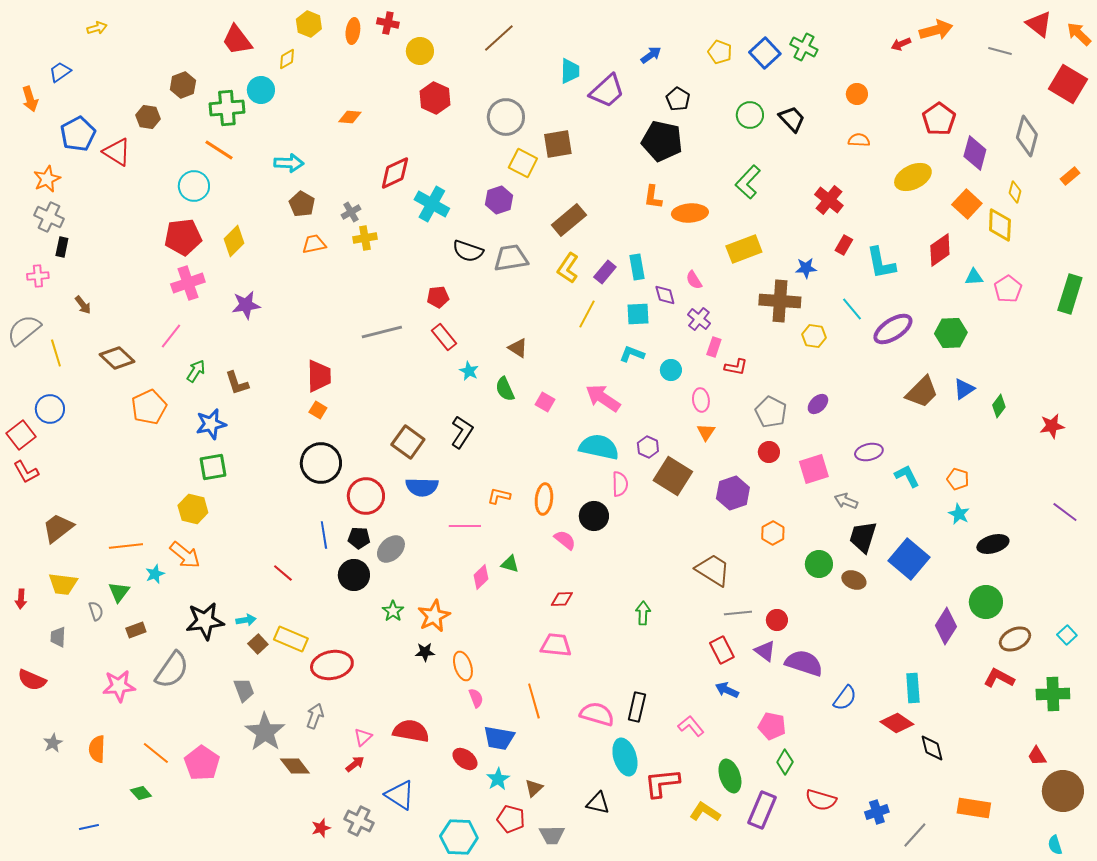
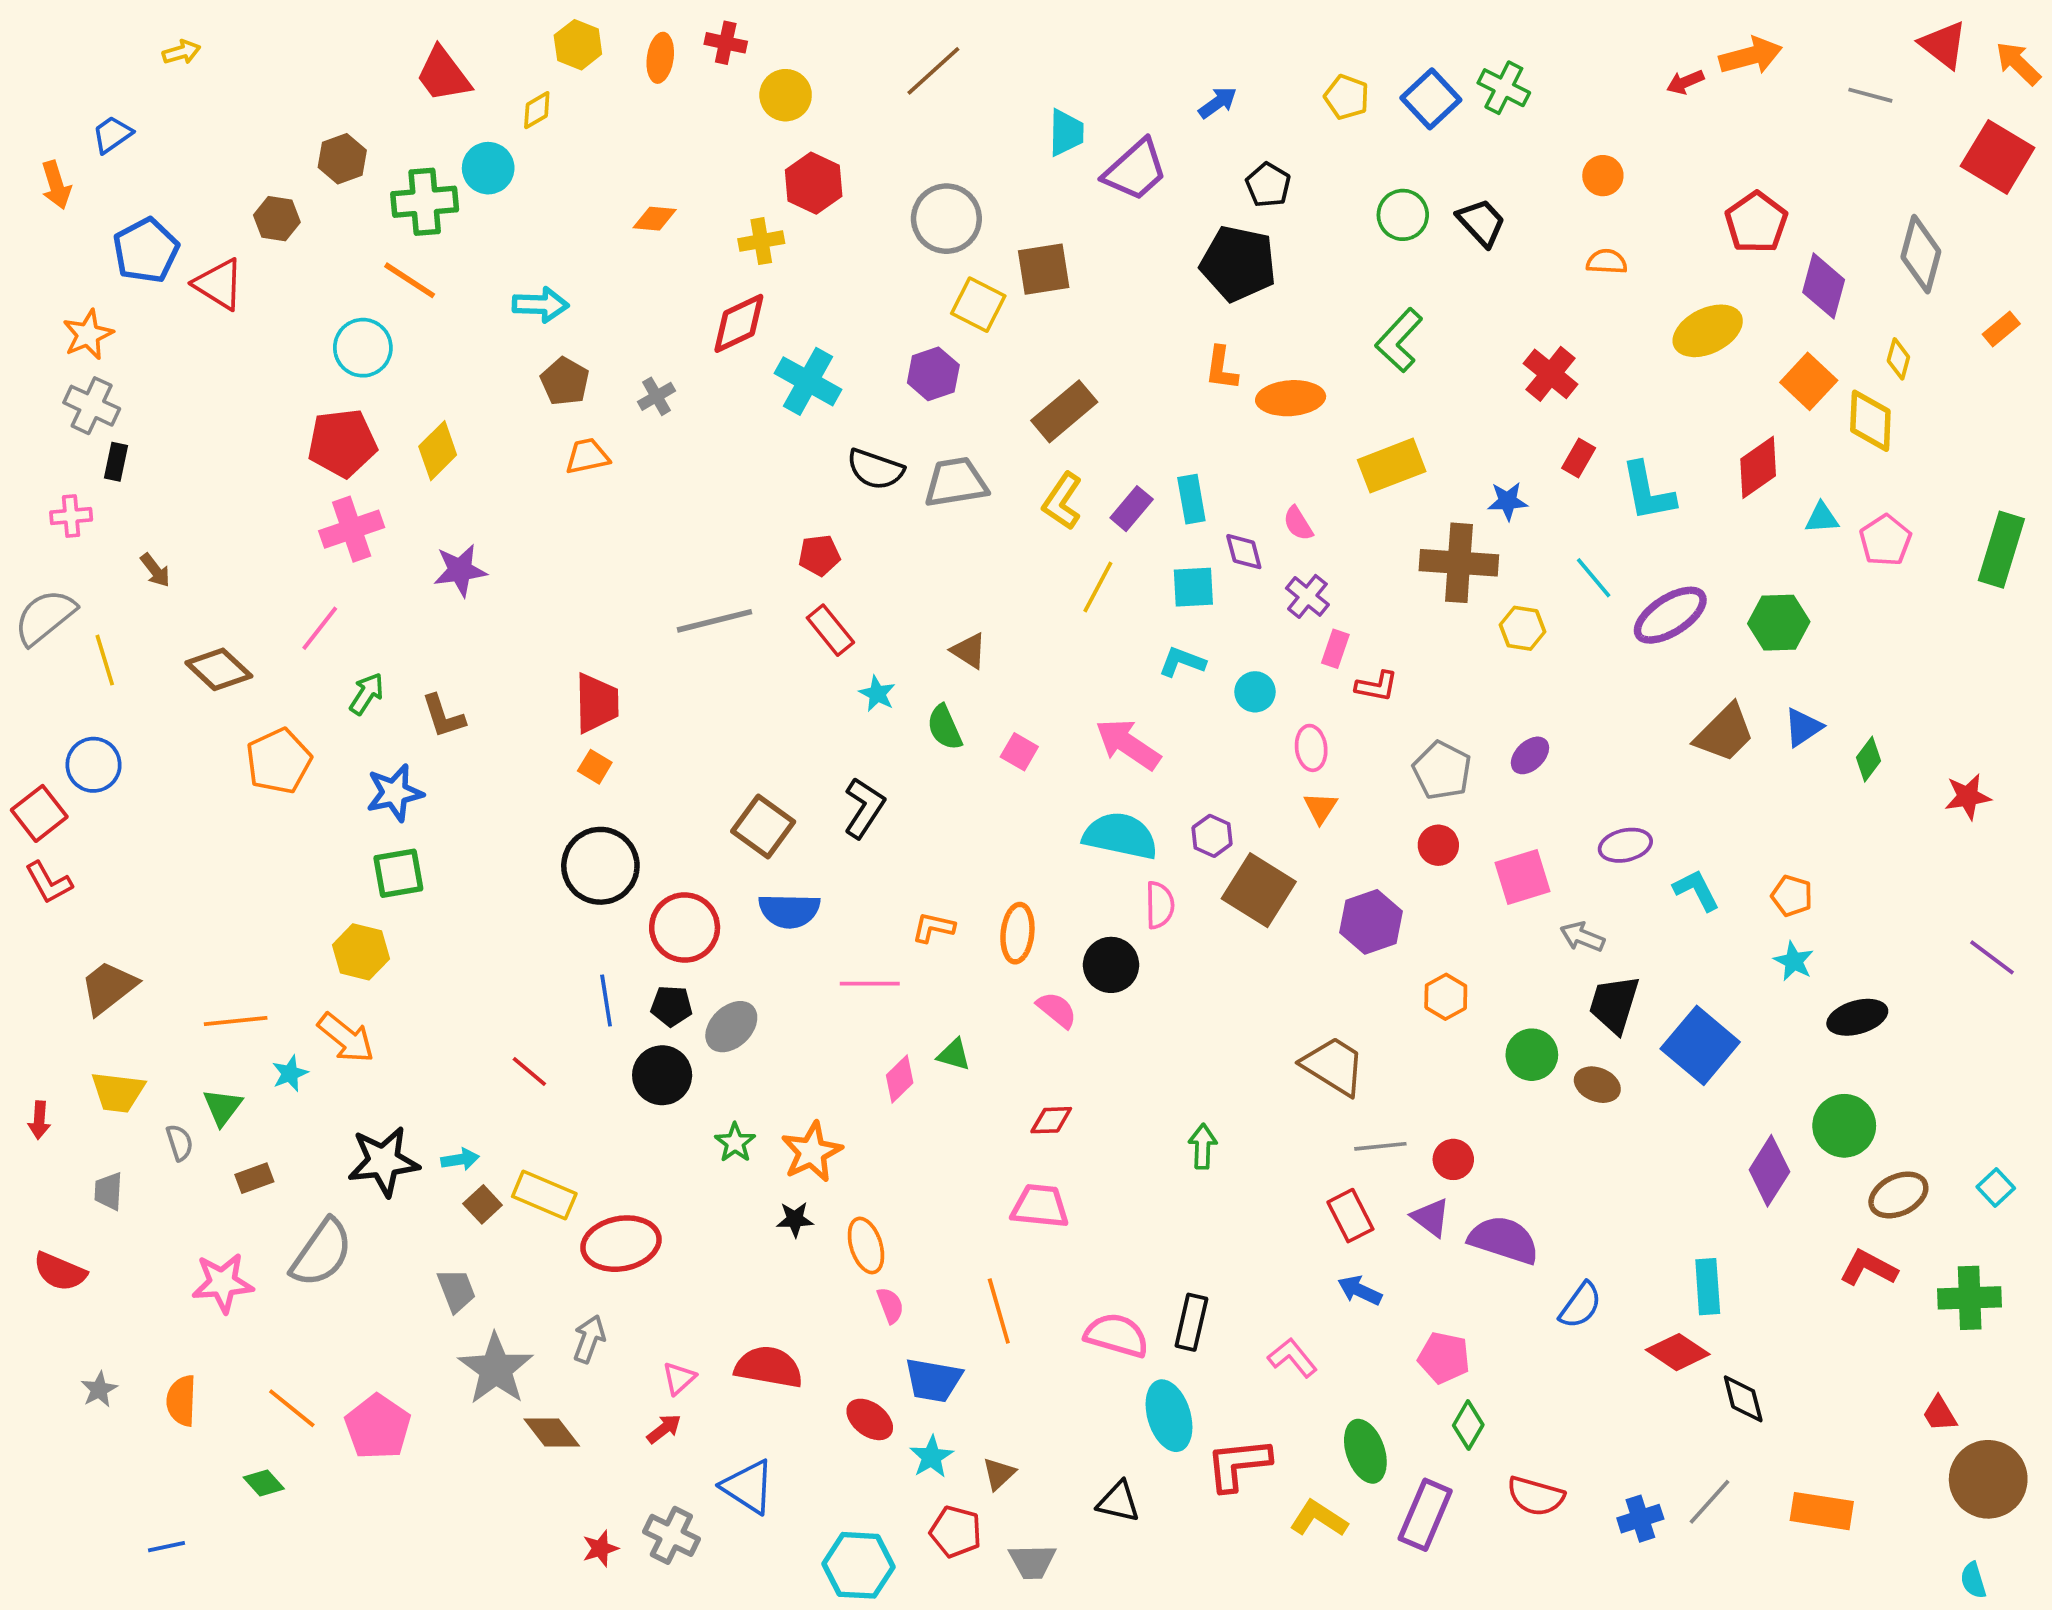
yellow cross: (365, 238) -> (761, 241), moved
gray line: (915, 835) -> (1710, 1502), moved

